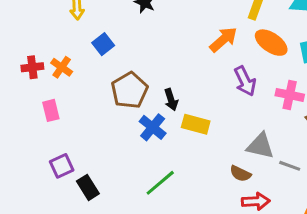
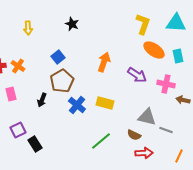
orange arrow: (223, 40) -> (104, 62), moved, turned -30
blue square: (103, 44) -> (58, 57), moved
purple arrow: (245, 81) -> (137, 75), turned -30
black arrow: (171, 100) -> (42, 100), moved, turned 40
green line: (160, 183) -> (101, 141), moved

